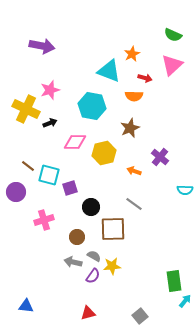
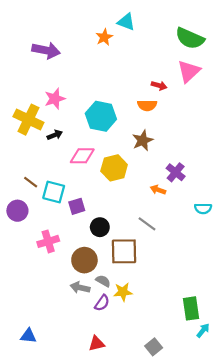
green semicircle: (173, 35) -> (190, 38), size x1.5
orange star: (132, 54) -> (104, 37), moved
cyan triangle: (109, 71) -> (126, 22), moved, size x0.7
orange arrow: (134, 171) -> (158, 190), moved
brown circle: (77, 237) -> (84, 260), size x1.5

